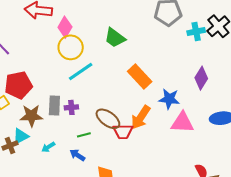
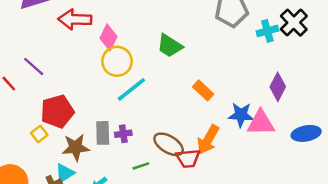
orange rectangle: (140, 77) -> (203, 90), size x0.7
pink triangle: (182, 123) -> (261, 123), moved

